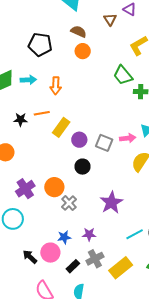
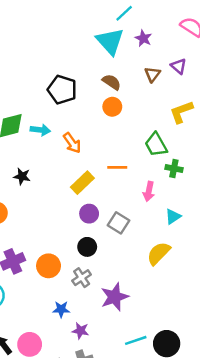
orange arrow: (56, 86) -> (72, 143), turned -48
orange line: (42, 113) -> (117, 167), moved
yellow rectangle: (61, 127) -> (82, 183), moved
pink arrow: (128, 138) -> (149, 191), moved, turned 98
gray cross: (69, 203) -> (82, 278), moved
blue star: (64, 237) -> (61, 309), moved

